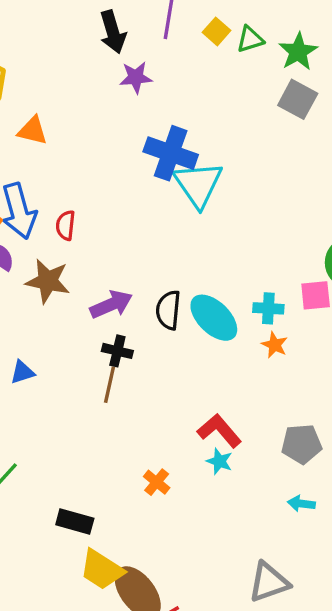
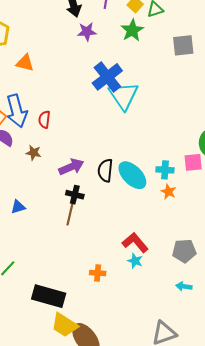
green star: (298, 52) -> (132, 30), moved
gray square: (298, 99) -> (183, 45), turned -35
blue cross: (171, 153) -> (107, 77), turned 32
brown star: (48, 281) -> (34, 153), size x0.6
orange cross: (157, 482) -> (98, 273), turned -35
black rectangle: (75, 521) -> (49, 296), size x1.5

